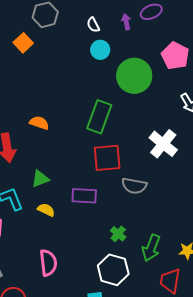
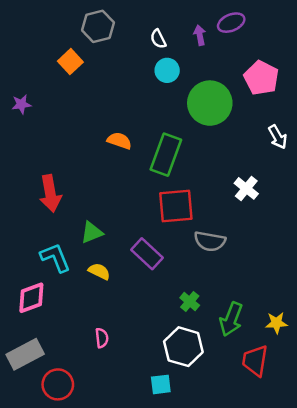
orange semicircle: (39, 123) -> (119, 141), moved
white cross: (163, 144) -> (246, 188), size x0.7
purple rectangle: (84, 196) -> (147, 254), turned 40
pink semicircle: (48, 263) -> (102, 338), size x0.6

